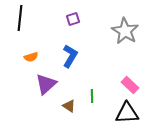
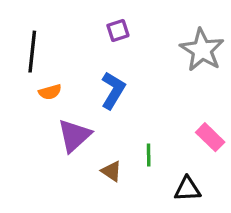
black line: (20, 18) -> (32, 52), moved
black triangle: (127, 113) -> (187, 189), moved, size x0.7

